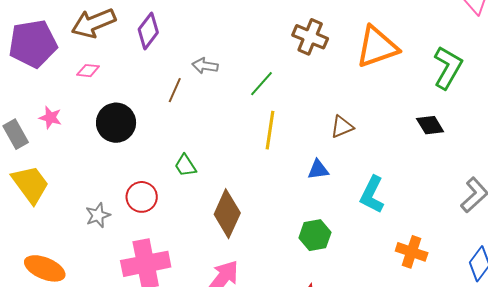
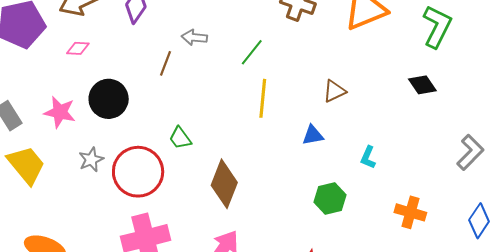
pink star: (50, 118) -> (60, 112), moved, size x1.4
cyan L-shape: (372, 195) -> (368, 157), size x0.6
red circle: (142, 197) -> (138, 172), size x1.6
gray star: (98, 215) -> (91, 160), moved
green hexagon: (315, 235) -> (330, 199), moved

